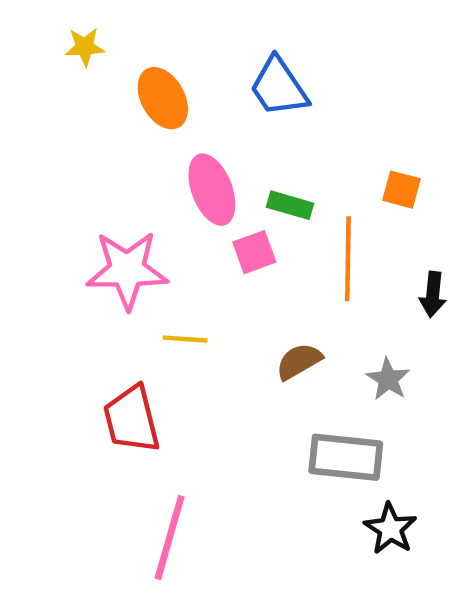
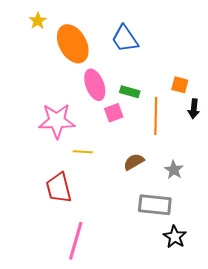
yellow star: (85, 47) -> (38, 21), turned -30
orange ellipse: (163, 98) -> (73, 44), size x1.4
black arrow: (433, 294) -> (194, 109), moved

